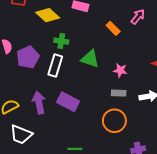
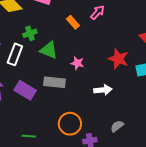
green cross: (61, 41) -> (30, 33), moved, turned -32
gray rectangle: (119, 93) -> (54, 82), moved, size x1.5
orange circle: (114, 121) -> (70, 124), moved

